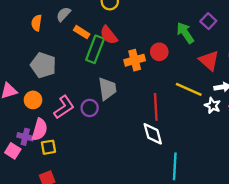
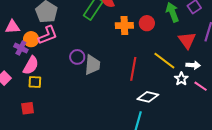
gray trapezoid: (107, 89) -> (92, 65), moved
pink L-shape: (64, 107) -> (48, 35), moved
white diamond: (153, 134) -> (148, 97), moved, turned -75
purple cross: (25, 137) -> (21, 48), moved

